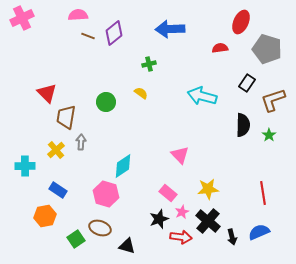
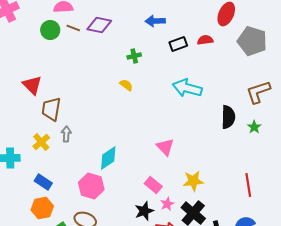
blue arrow: (170, 29) -> (155, 21), size x0.7
purple diamond: (114, 33) -> (99, 25), turned 50
black rectangle: (247, 83) -> (178, 44), moved, turned 36
green circle: (106, 102) -> (50, 30), moved
orange hexagon: (45, 216) -> (42, 208), moved

